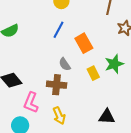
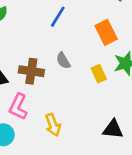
orange rectangle: (84, 43) -> (106, 32), moved
brown cross: (57, 85) -> (31, 71), moved

